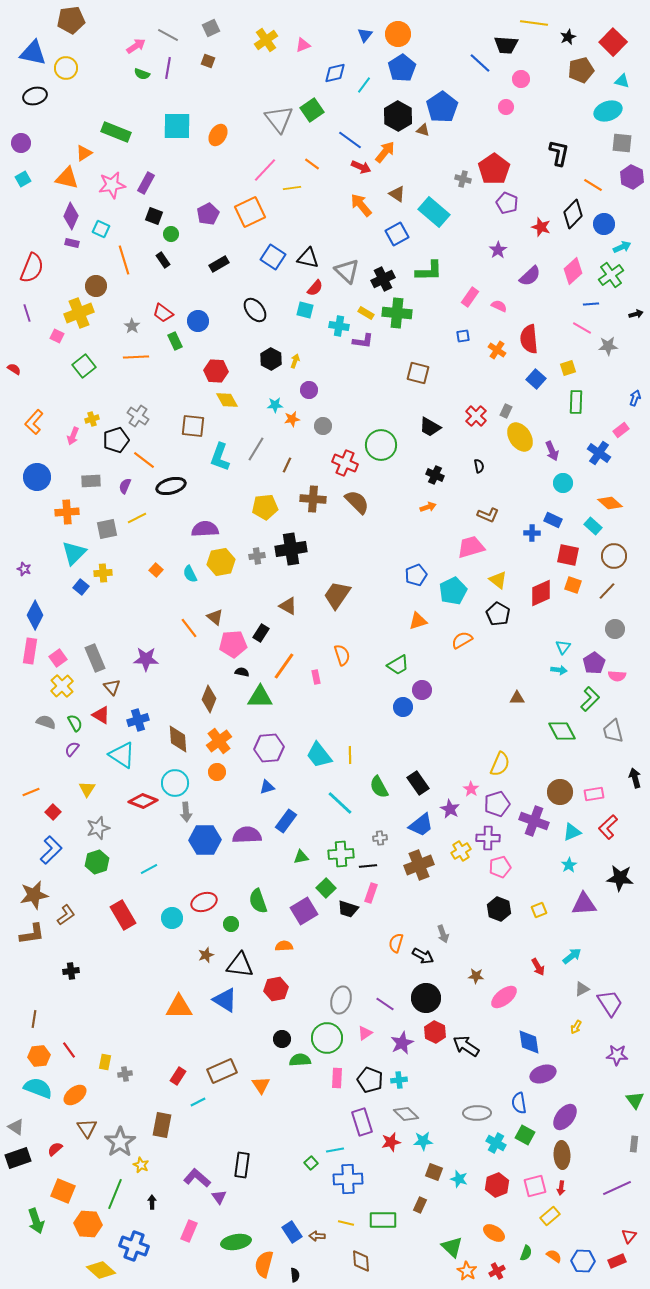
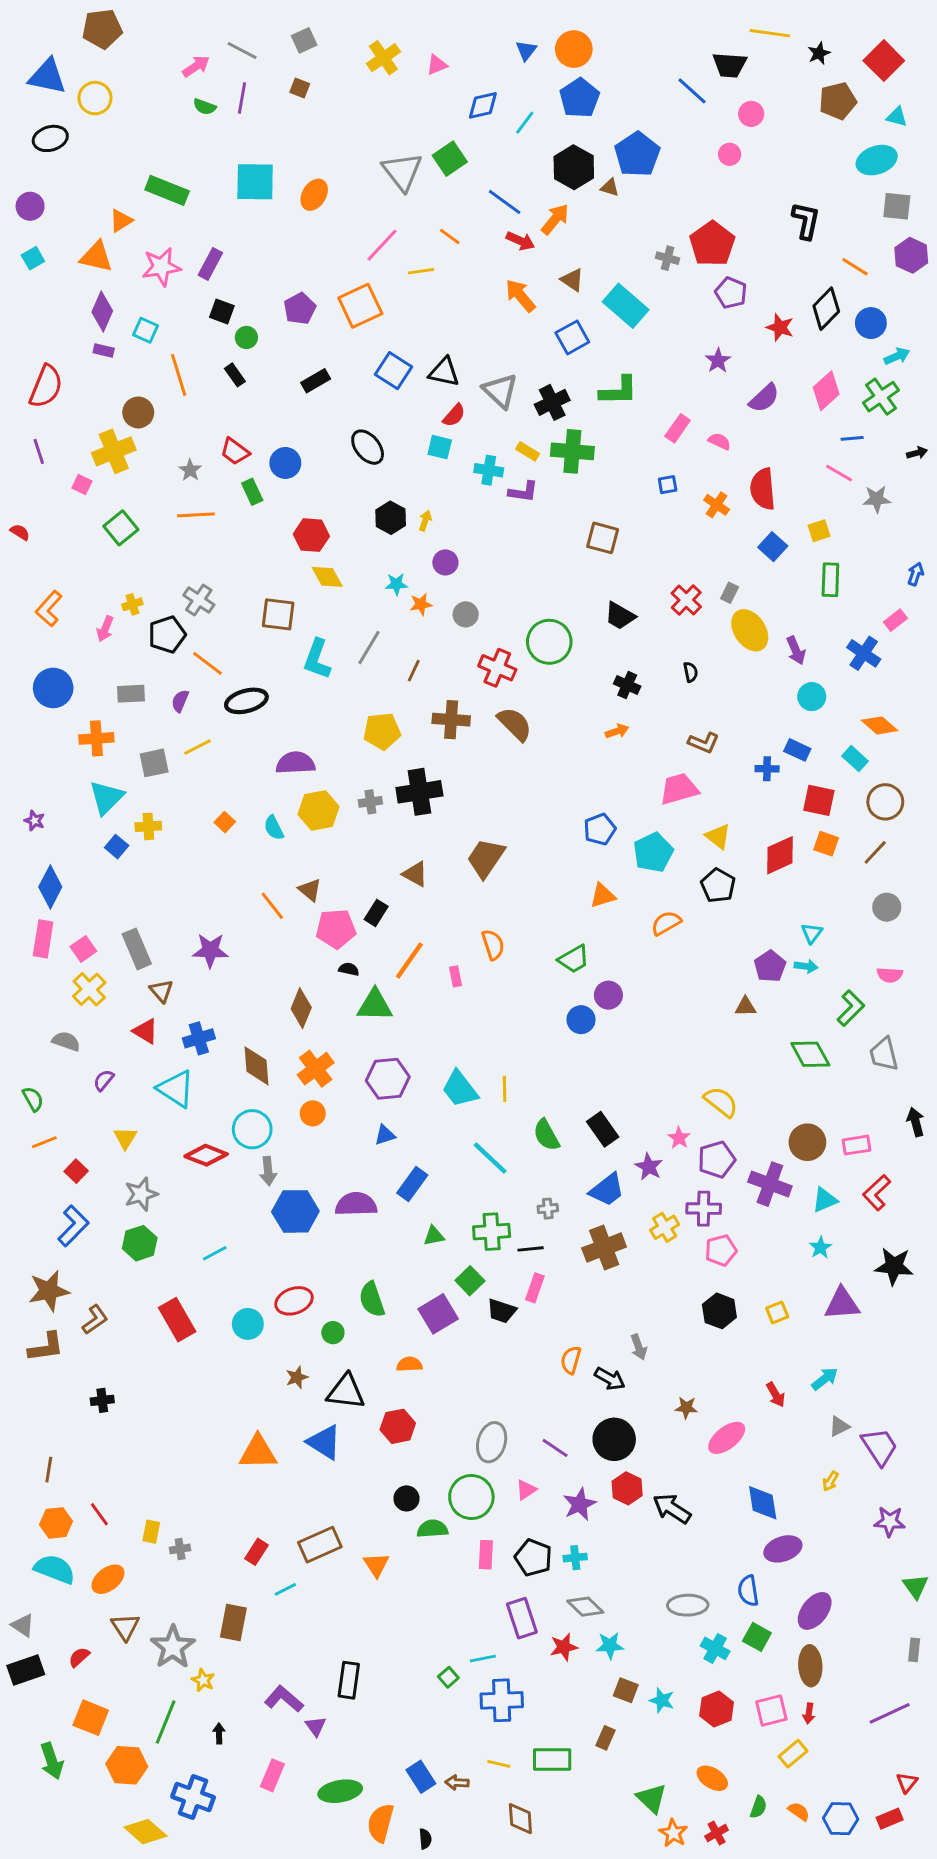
purple pentagon: (594, 663) -> (770, 966), moved
green semicircle: (75, 723) -> (33, 1099), moved
yellow semicircle: (500, 764) -> (721, 1102), turned -75

